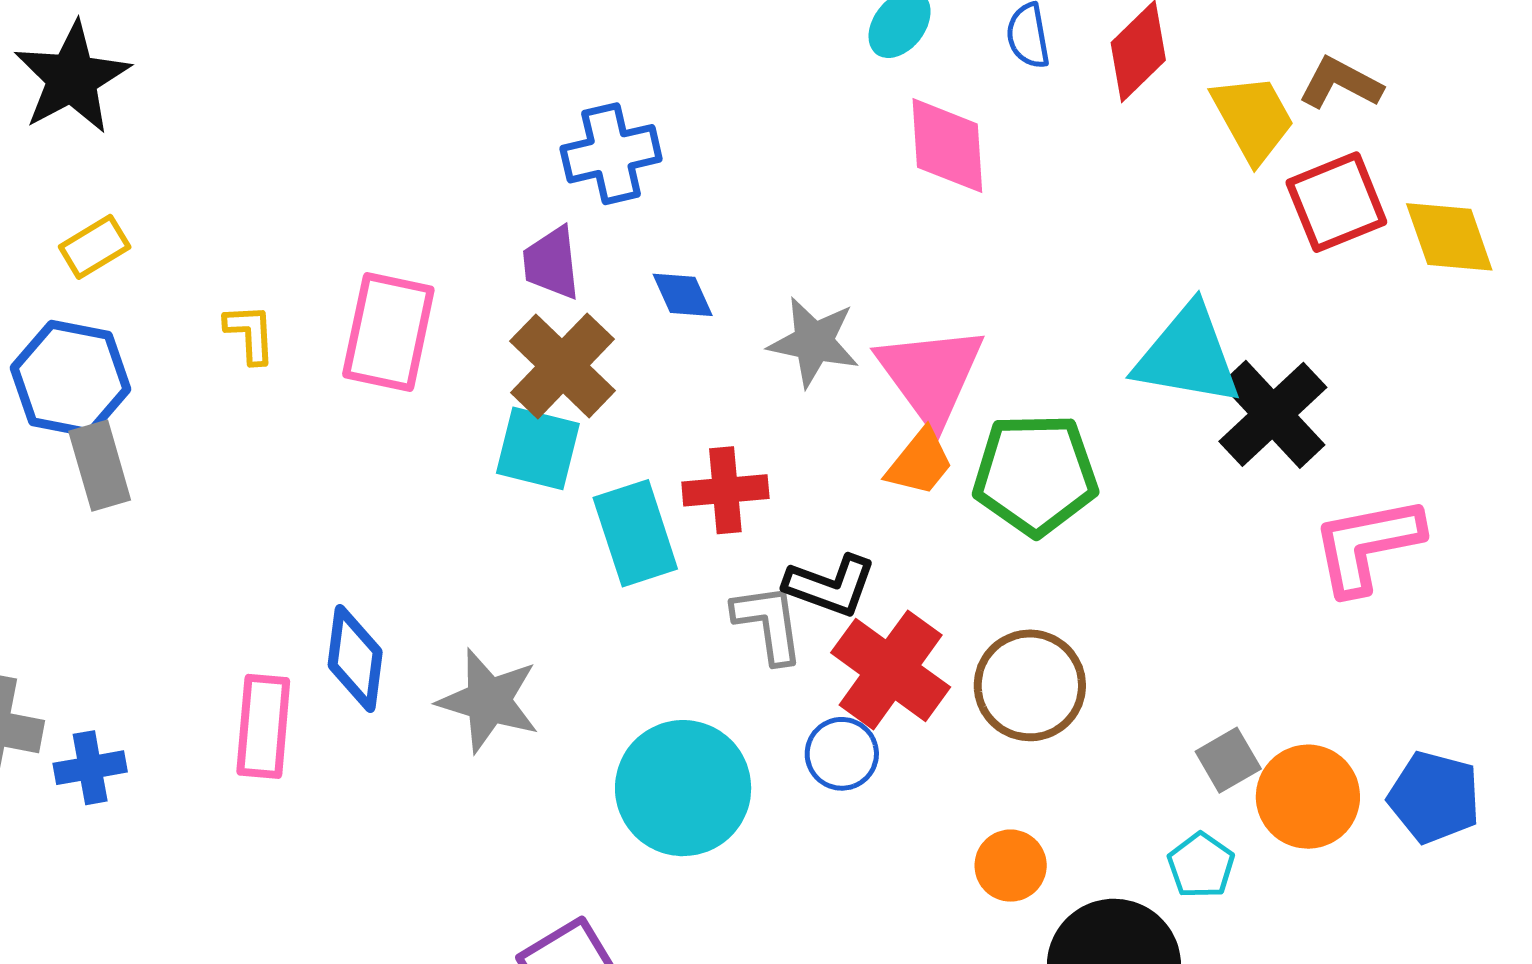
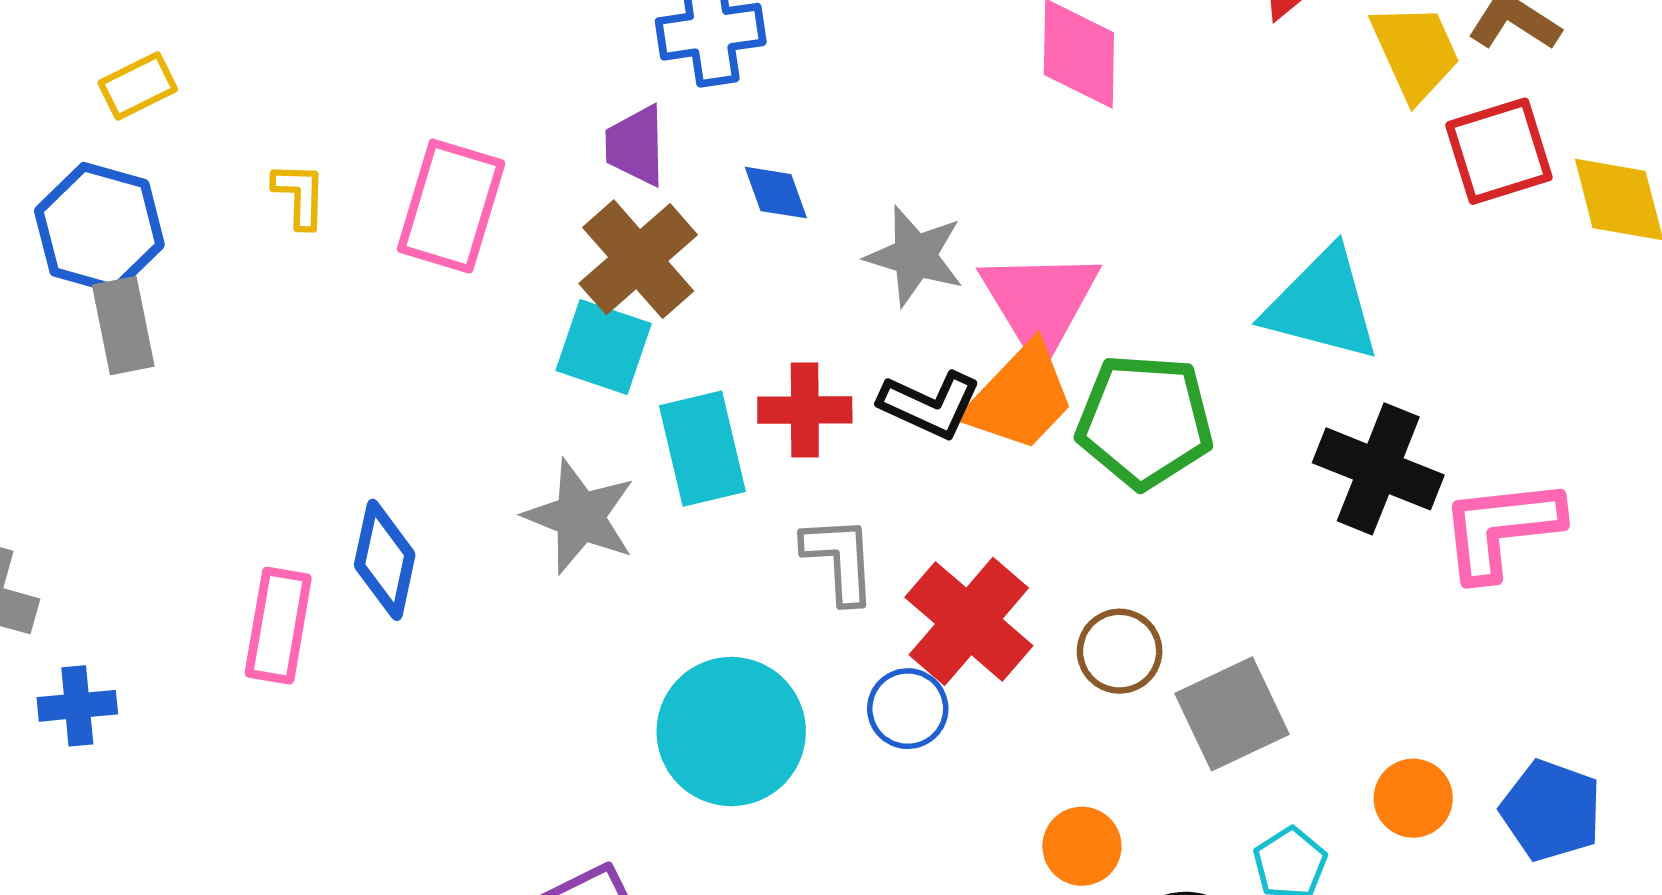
black cross: (1273, 414) -> (1378, 469), moved, turned -30
orange trapezoid: (920, 462) -> (1020, 397), size x1.5
black L-shape: (830, 586) -> (930, 405), moved
brown circle: (1030, 685) -> (1120, 651), size x0.7
gray star: (489, 701) -> (580, 516), moved
gray square: (1228, 760) -> (1232, 714), moved, size x1.6
blue cross: (90, 768) -> (77, 706), moved
orange circle: (1308, 797) -> (1413, 798), size x0.7

